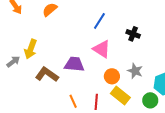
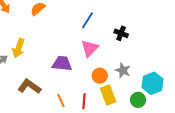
pink triangle: (102, 49) -> (90, 48), turned 42
brown L-shape: (47, 74) -> (29, 86), moved
yellow rectangle: (120, 96) -> (108, 95), turned 30

